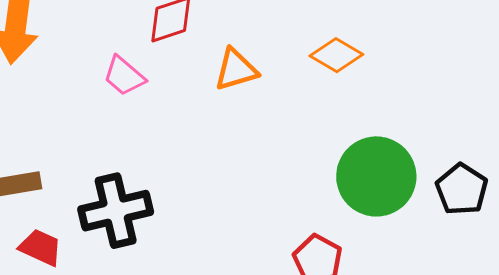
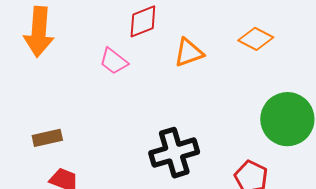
black cross: (116, 211) -> (174, 153), moved

